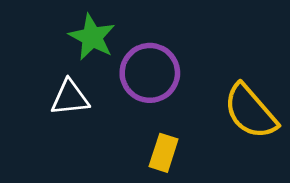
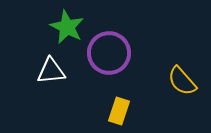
yellow semicircle: (250, 111) -> (182, 81), size x0.7

